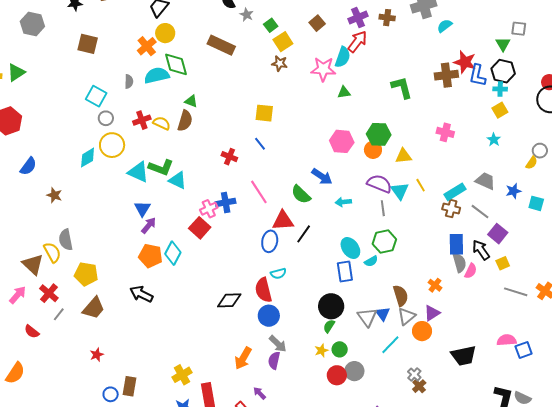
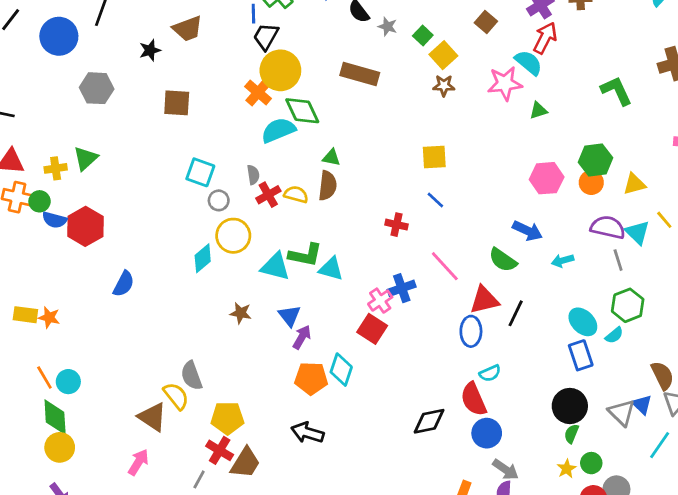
yellow circle: (165, 33) -> (280, 70), size x1.5
cyan semicircle: (343, 57) -> (529, 63), turned -60
gray semicircle: (129, 81) -> (253, 175), moved
brown star: (54, 195) -> (241, 313), moved
red cross: (49, 293) -> (220, 450), moved

